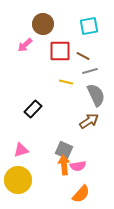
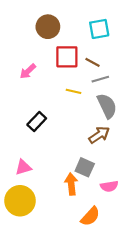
pink arrow: (25, 45) -> (28, 71), moved
gray square: (64, 150) -> (85, 167), moved
pink semicircle: (78, 166) -> (109, 186), moved

